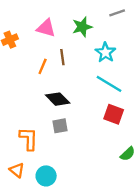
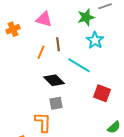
green star: (82, 27) -> (86, 17), moved
cyan line: (109, 84) -> (79, 65), moved
orange L-shape: (29, 139) -> (43, 122), moved

